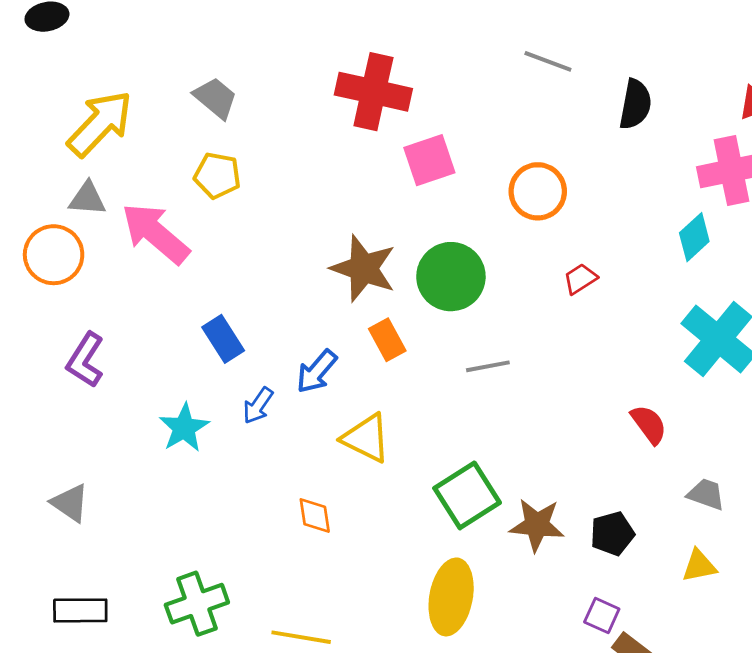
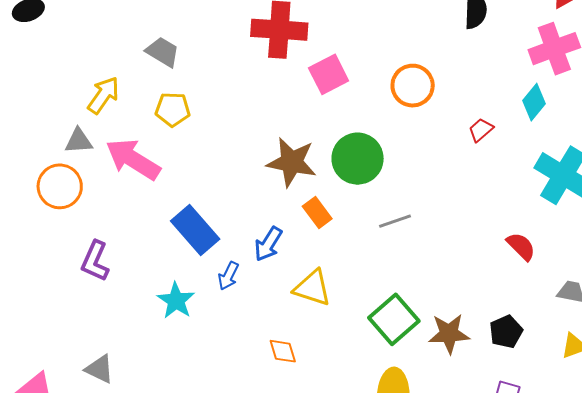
yellow arrow: (100, 124) -> (103, 95), moved, size x0.7
red trapezoid: (580, 279) -> (481, 130), moved
blue rectangle: (223, 339) -> (195, 230), size x1.4

